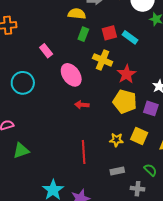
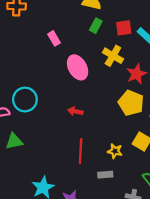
cyan circle: (23, 83) -> (25, 99), moved
red arrow: (82, 105) -> (75, 111), moved
yellow star: (116, 140) -> (115, 151), moved
gray rectangle: (117, 171) -> (105, 175), moved

